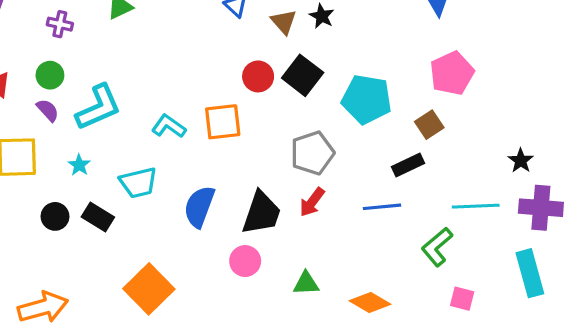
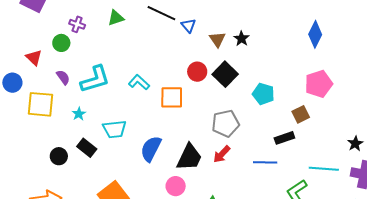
green circle: (50, 75) -> (61, 43), moved
cyan pentagon: (367, 99) -> (263, 94), size x0.7
cyan L-shape: (169, 126) -> (139, 82), moved
black circle: (55, 216) -> (59, 156), moved

